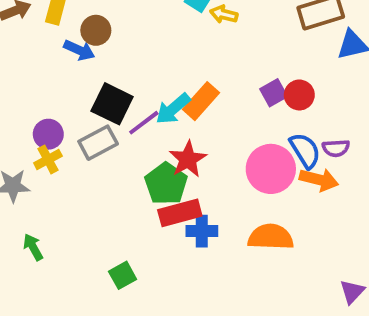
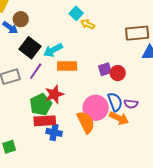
orange rectangle: (201, 101) -> (67, 66), turned 36
black square: (112, 104) -> (30, 48), moved
cyan arrow: (173, 109) -> (53, 50), moved
purple line: (144, 123) -> (36, 71), turned -30
orange semicircle: (271, 237) -> (86, 122), moved, turned 50

